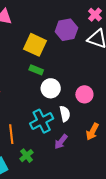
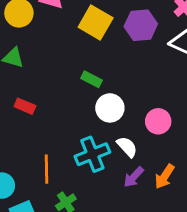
yellow square: (35, 45) -> (96, 22), moved
white semicircle: (65, 114) -> (127, 147), turned -35
purple arrow: (61, 142) -> (134, 177), moved

